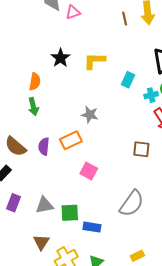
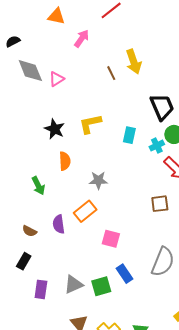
orange semicircle: (35, 82) -> (65, 161), moved
brown semicircle: (16, 146) -> (29, 231), size x0.6
blue rectangle: (92, 227) -> (125, 274), moved, turned 60

